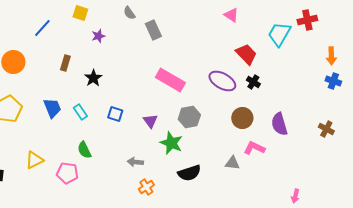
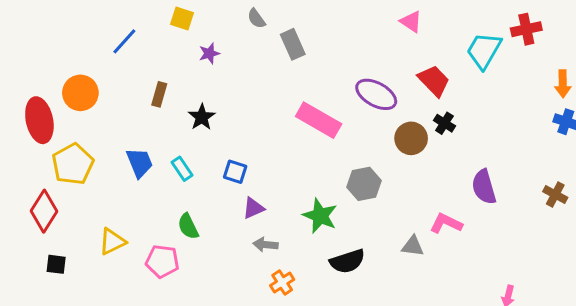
purple ellipse: (222, 81) -> (376, 94), moved
gray hexagon: (189, 117) -> (364, 184), moved
brown circle: (242, 118) -> (411, 138), moved
purple triangle: (150, 121) -> (253, 208), moved, turned 42

